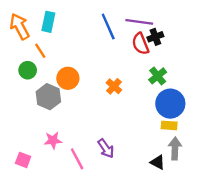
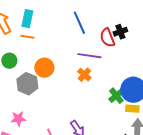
purple line: (139, 22) -> (89, 56), moved
orange line: (40, 51) -> (27, 37), moved, turned -48
green cross: (158, 76) -> (116, 96), moved
pink star: (53, 140) -> (18, 119), moved

